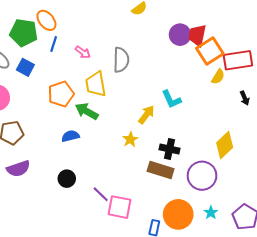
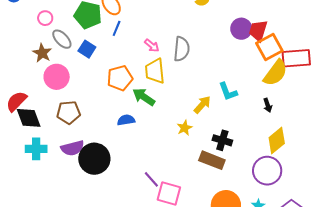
pink arrow: (83, 52) -> (152, 46), moved
yellow semicircle: (218, 77) -> (275, 73), size x1.8
black arrow: (245, 98) -> (268, 105), moved
purple circle: (202, 176) -> (267, 171), moved
black circle: (67, 179) -> (94, 159), moved, size x1.8

